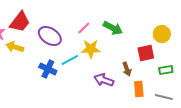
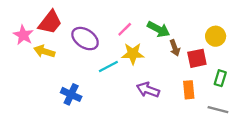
blue cross: (48, 69) -> (71, 94), moved
brown arrow: (127, 69) -> (175, 48), moved
green rectangle: (166, 70) -> (220, 78), turned -64
orange rectangle: (139, 89) -> (189, 90), moved

